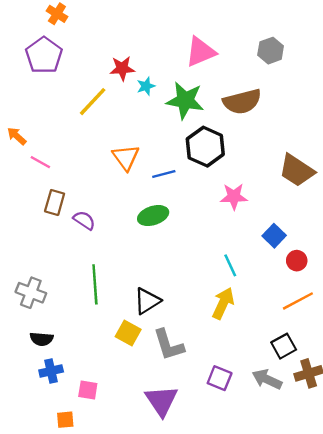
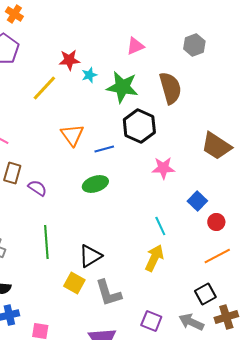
pink triangle: (201, 52) -> (135, 46), size x0.7
brown semicircle: (242, 102) -> (170, 88), turned -92

